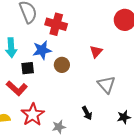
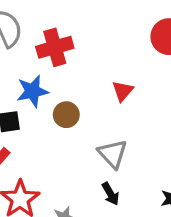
red cross: (56, 24) -> (55, 47), turned -30
gray triangle: (106, 85) -> (113, 154), moved

